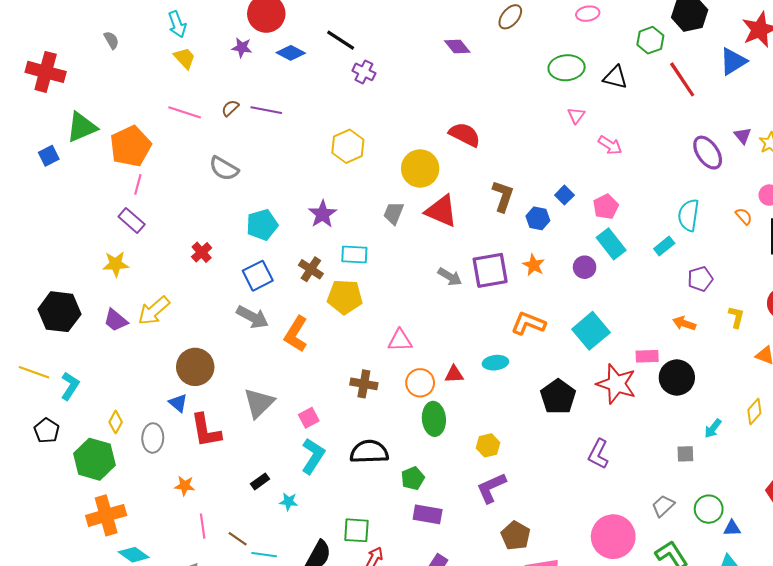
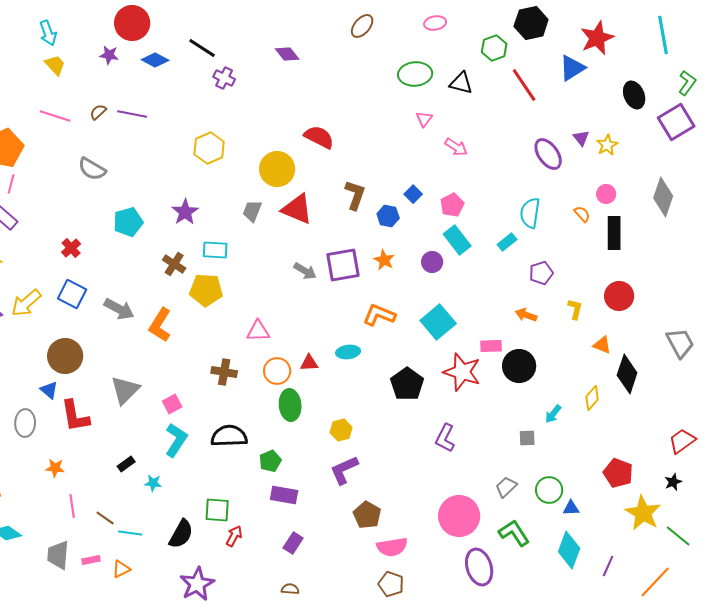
purple diamond: (457, 47) -> (287, 54), moved
blue square: (258, 276) -> (72, 294), moved, turned -36

